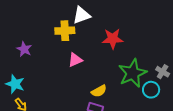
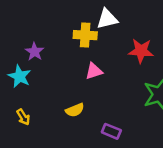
cyan star: (15, 84) -> (20, 76), moved
yellow semicircle: (99, 91) -> (75, 110), moved

